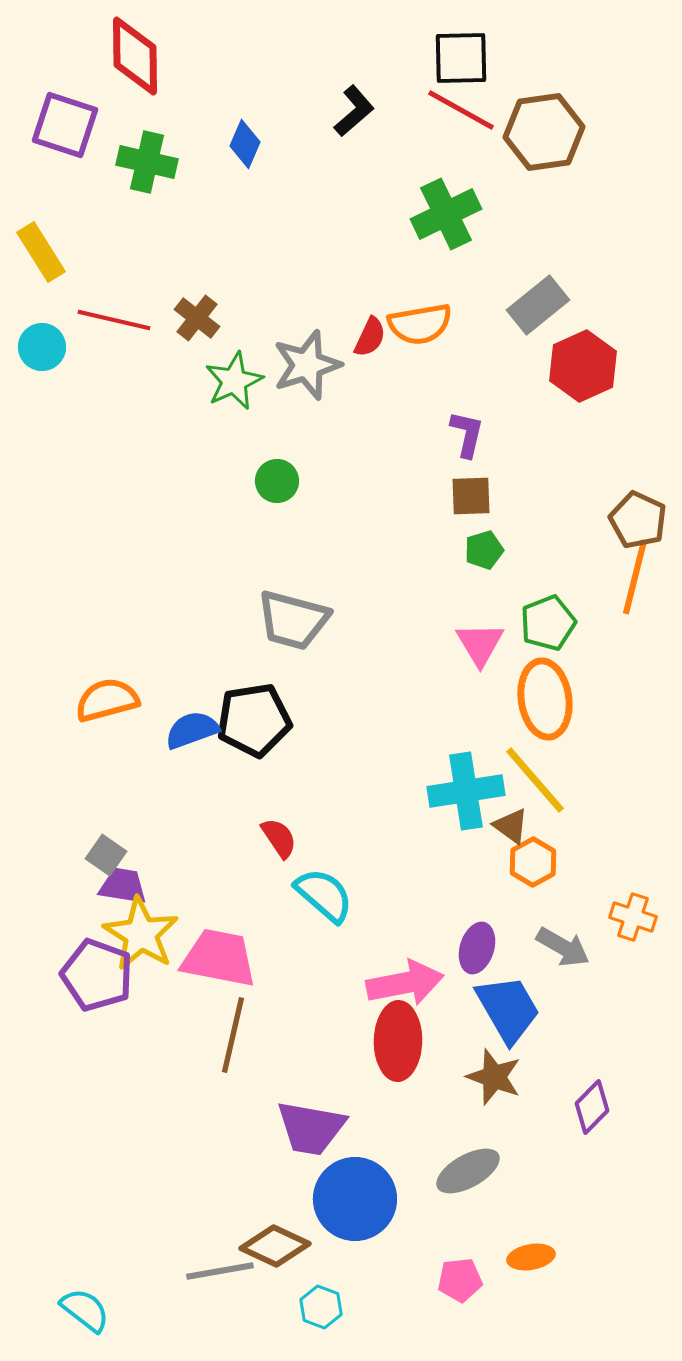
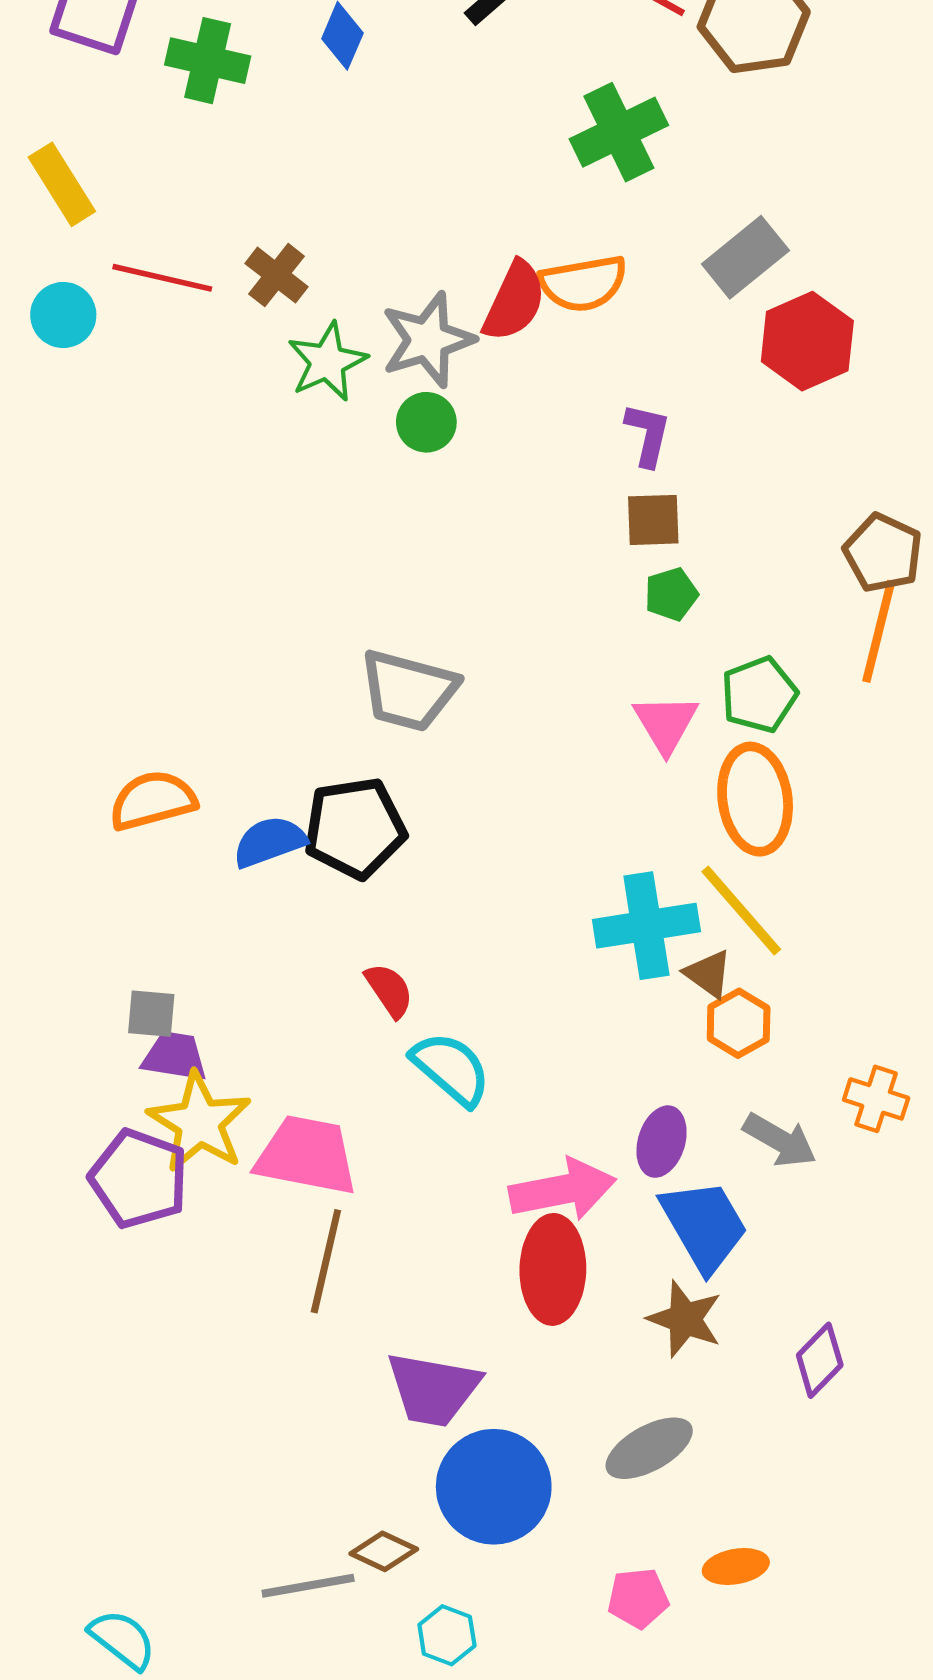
red semicircle: (370, 337) -> (514, 301), size x1.5
green circle: (277, 481) -> (426, 422), moved
gray square: (106, 855) -> (151, 1014), turned -30
brown diamond: (275, 1246) -> (384, 1551), size x0.7

